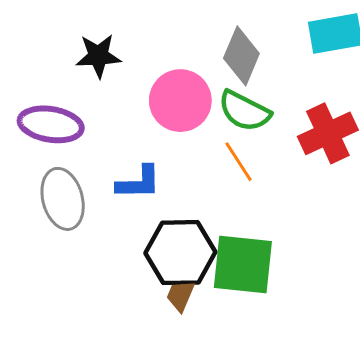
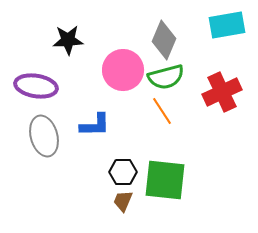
green semicircle: (244, 111) -> (166, 77), turned -42
black hexagon: (180, 253) -> (123, 172), size x0.6

